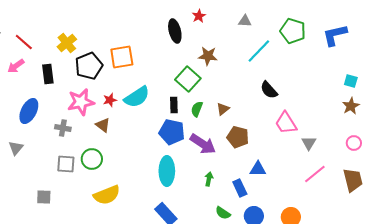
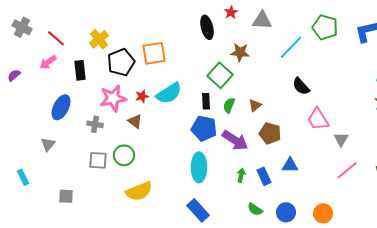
gray triangle: (245, 21) -> (262, 20), moved, size x1.5
blue rectangle: (240, 188) -> (264, 176), moved
gray square: (44, 197) -> (66, 196), moved

